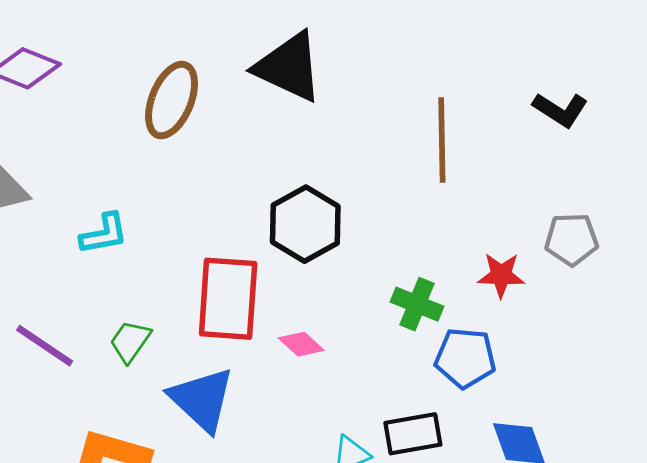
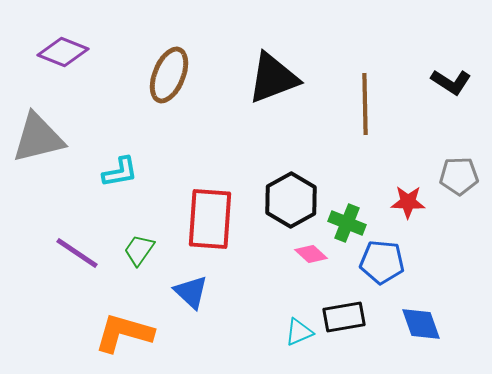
black triangle: (289, 67) -> (273, 78), moved, turned -46
black hexagon: (305, 224) -> (291, 200), moved
pink diamond: (301, 344) -> (311, 254), moved
blue triangle: (202, 399) -> (191, 292), size x0.7

